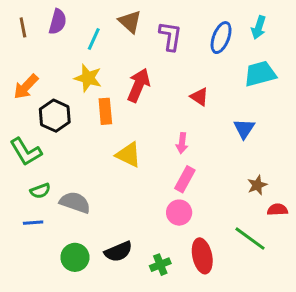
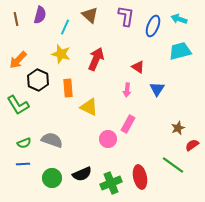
cyan arrow: (259, 27) -> (179, 19), turned 91
purple L-shape: (170, 36) -> (126, 16), moved
orange rectangle: (105, 111) -> (68, 88), moved
blue triangle: (244, 129) -> (157, 89), moved
pink arrow: (182, 143) -> (127, 90), moved
green semicircle: (40, 191) -> (24, 143), moved
red semicircle: (277, 210) -> (192, 145), turned -32
pink circle: (179, 213) -> (108, 139), moved
blue line: (33, 223) -> (23, 164), moved
green cross: (160, 265) -> (111, 183), size x1.5

